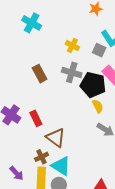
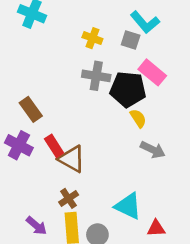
brown rectangle: (40, 74) -> (31, 109), moved
brown triangle: (56, 138) -> (72, 159), moved
cyan triangle: (61, 166) -> (128, 206), moved

